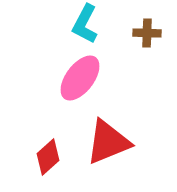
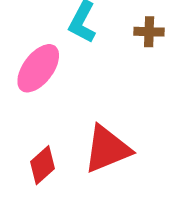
pink ellipse: (80, 78) -> (38, 68), moved

